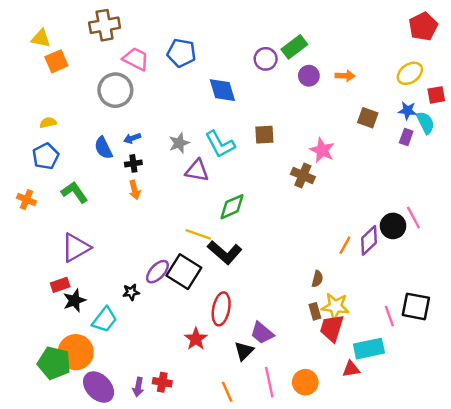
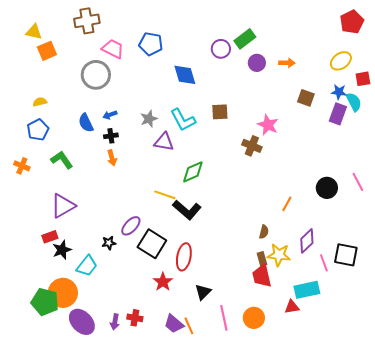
purple rectangle: (406, 137) -> (338, 114), size x1.5
pink line: (413, 218) -> (358, 182), moved
purple diamond: (369, 240) -> (307, 241), moved
black square: (184, 272) -> (152, 244), moved
red trapezoid: (332, 328) -> (262, 276), moved, turned -30
purple trapezoid: (262, 333) -> (174, 324), moved

